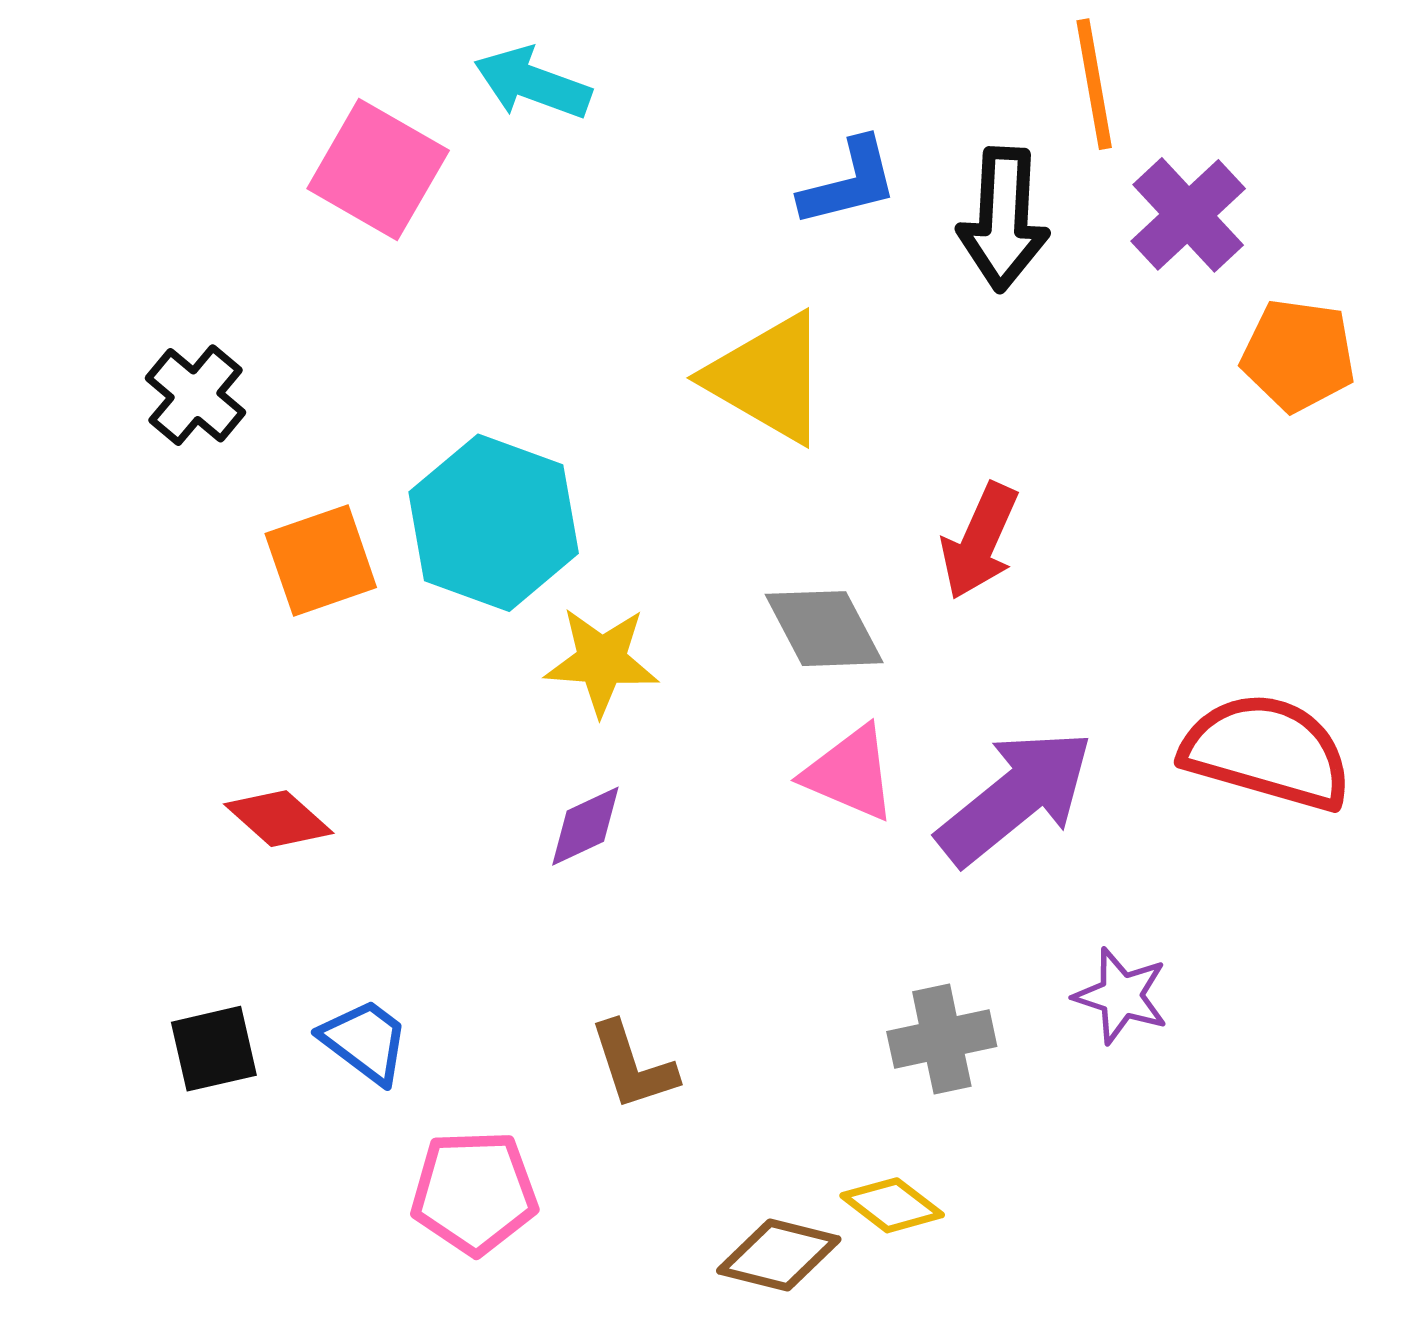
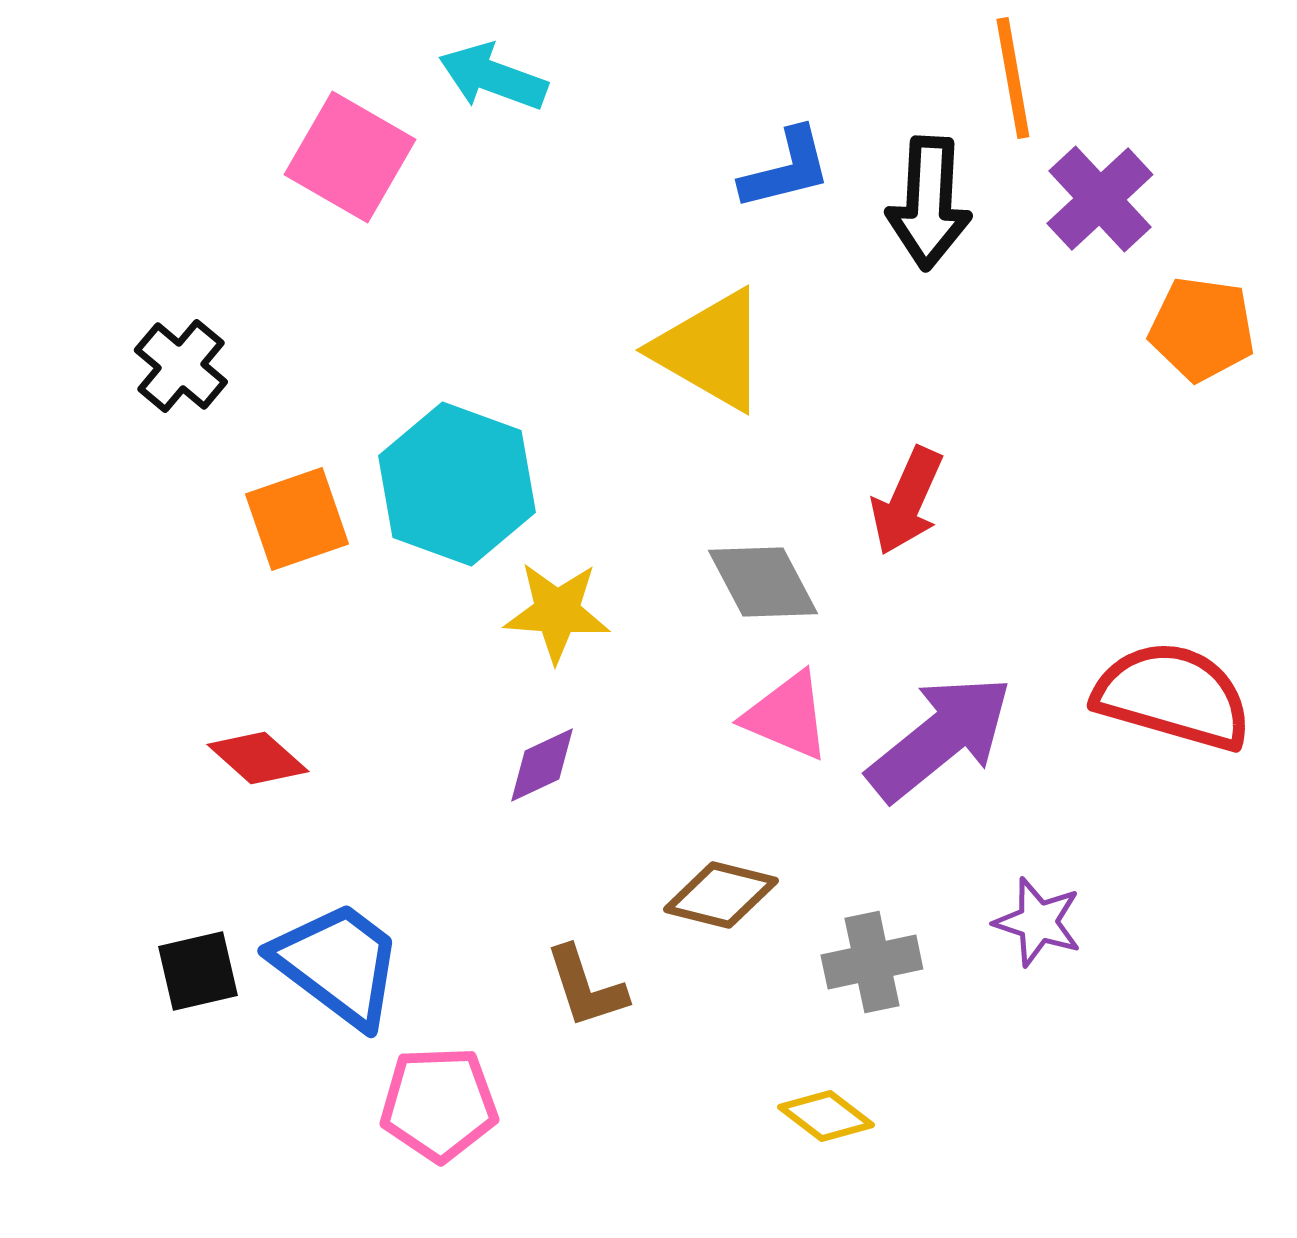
blue trapezoid: (365, 1041) -> (338, 964), size x1.6
brown diamond: (779, 1255) -> (721, 895), moved

